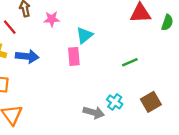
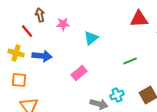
pink rectangle: (74, 56) -> (79, 73), moved, turned 56
cyan cross: (115, 102) -> (117, 95), turned 32

